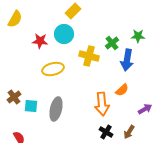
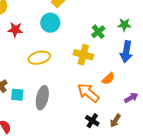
red star: (40, 41) -> (15, 30), moved
yellow cross: (89, 56) -> (83, 55), moved
blue arrow: (127, 60) -> (126, 52), moved
orange arrow: (102, 104) -> (88, 93), turned 135

